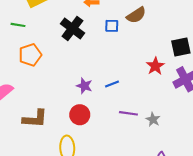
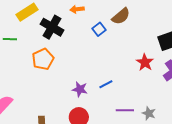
blue square: (112, 26) -> (99, 29), turned -32
black cross: (72, 28) -> (52, 27), moved
orange pentagon: (30, 55) -> (43, 59), moved

